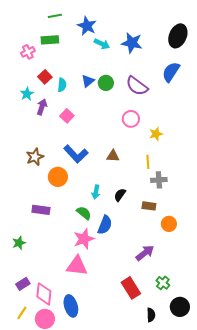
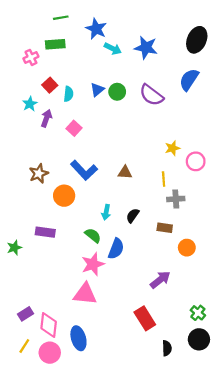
pink circle: (131, 119) -> (196, 161), moved
green star: (19, 243) -> (14, 248), moved
green cross: (163, 283) -> (198, 313), moved

